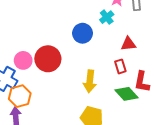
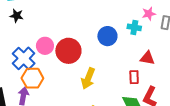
cyan cross: (107, 17) -> (134, 27), turned 32
yellow arrow: (90, 81) -> (88, 78), moved

